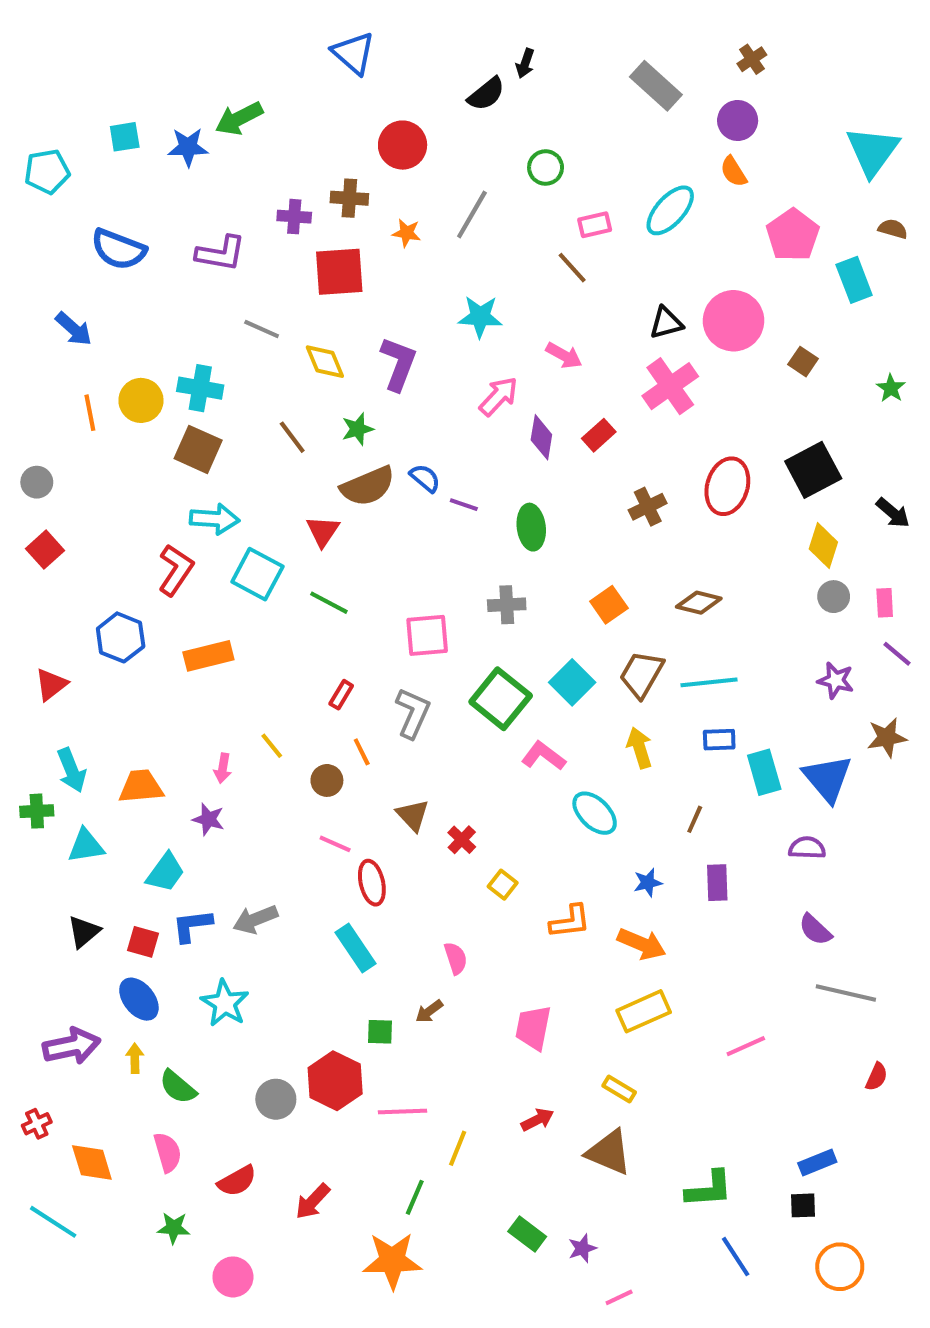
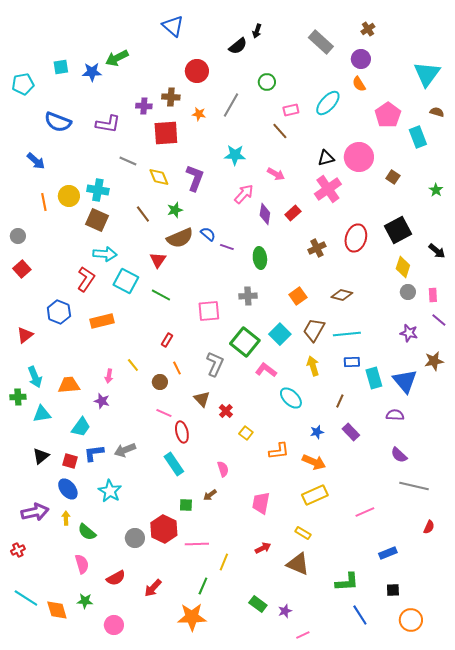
gray L-shape: (413, 713) -> (215, 364), moved
purple rectangle: (717, 883) -> (351, 432), turned -42
orange diamond: (92, 1163) -> (57, 610), moved
blue rectangle: (817, 1163) -> (388, 553), moved

